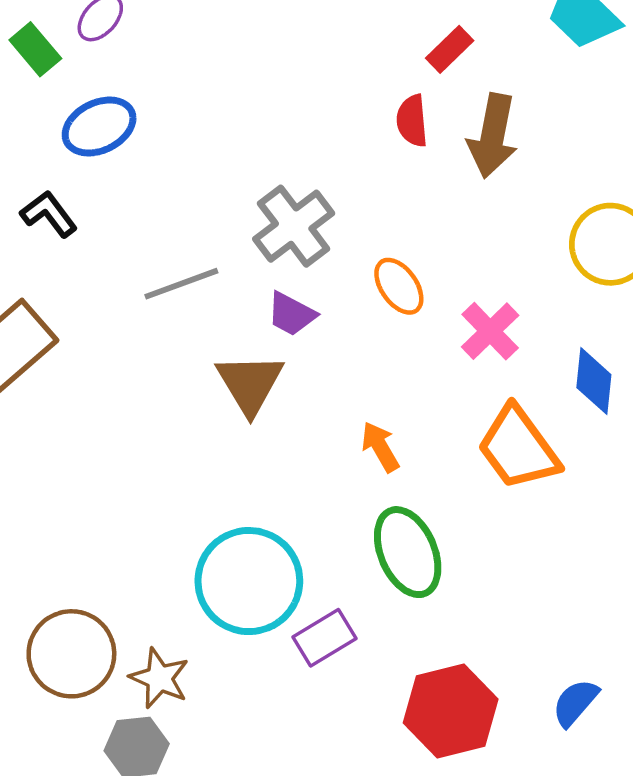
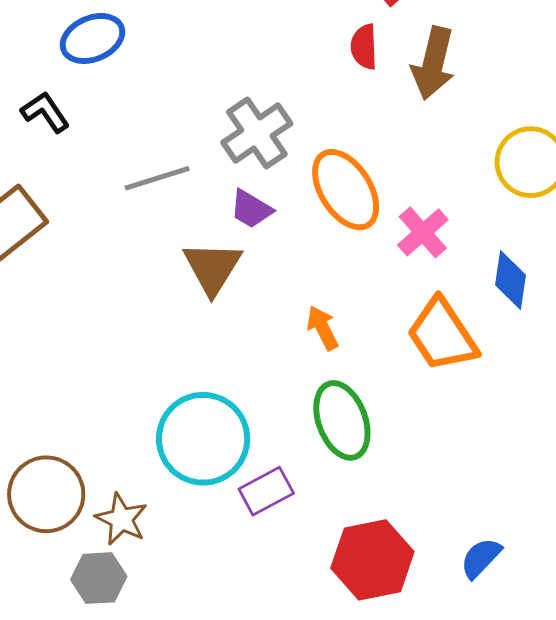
orange ellipse: (399, 286) -> (346, 190), size x1.6

